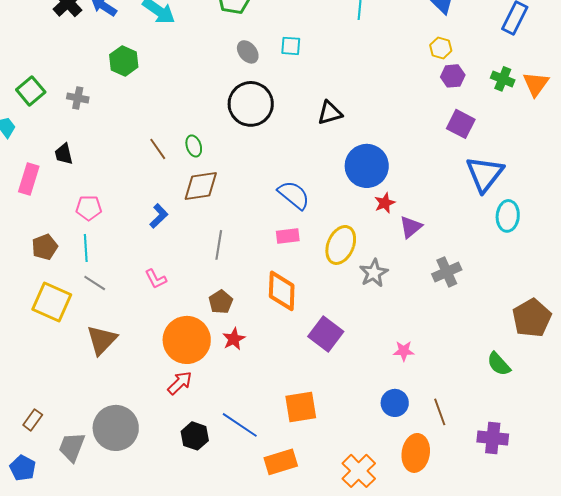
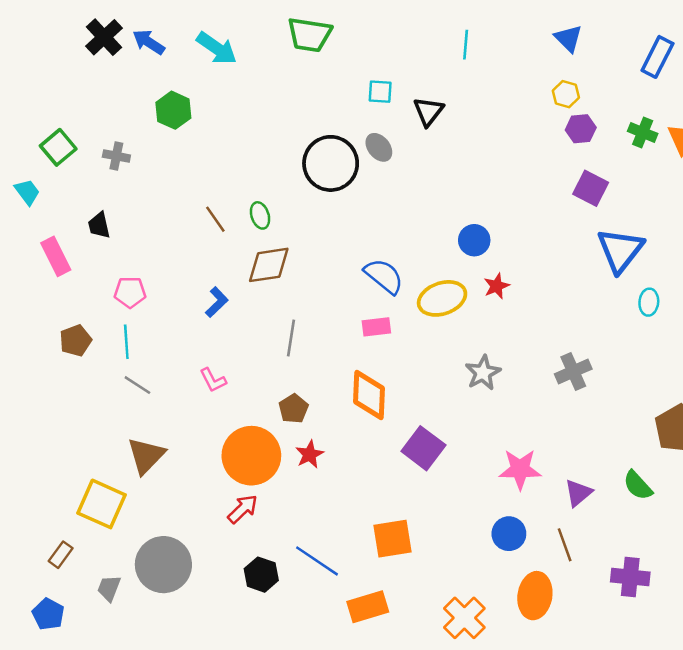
gray ellipse: (248, 52) -> (379, 147), moved
black triangle: (330, 113) -> (428, 111), moved, turned -36
blue circle: (367, 166) -> (474, 240), size x0.6
pink rectangle: (29, 179) -> (56, 256), turned -44
cyan ellipse: (508, 216) -> (649, 302), size x0.7
purple triangle: (411, 227) -> (578, 493), moved
yellow ellipse: (341, 245) -> (442, 298), moved, turned 48
yellow square: (52, 302) -> (102, 504), moved
pink star: (404, 351) -> (520, 469), size x1.6
gray trapezoid: (72, 447) -> (109, 588), size x0.7

